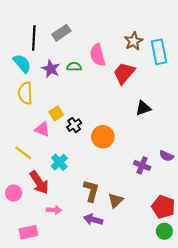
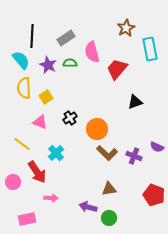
gray rectangle: (61, 33) -> (66, 38), moved
brown star: (134, 41) -> (126, 28), moved
yellow square: (56, 113) -> (46, 97), moved
brown L-shape: (91, 191) -> (107, 153), moved, turned 120
brown triangle: (116, 200) -> (109, 189), turned 35
green circle: (164, 231) -> (109, 218), moved

